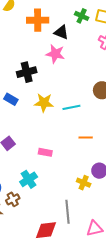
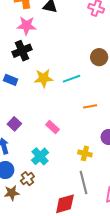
pink star: (55, 54) -> (26, 26), moved
pink rectangle: (45, 152) -> (52, 127), turned 40
yellow cross: (84, 183) -> (85, 153), moved

